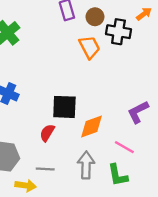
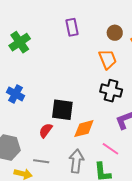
brown circle: (95, 17) -> (115, 33), moved
black cross: (118, 32) -> (111, 91), moved
orange trapezoid: (89, 47) -> (108, 59), moved

